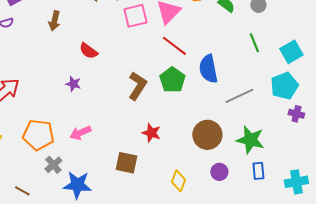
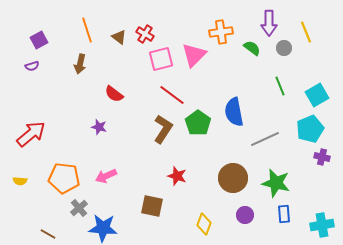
red line: (174, 46) -> (172, 95), moved

